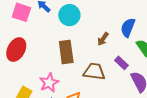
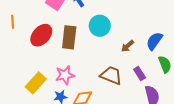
cyan circle: (69, 15) -> (100, 26), moved
brown rectangle: (66, 52) -> (69, 37), moved

